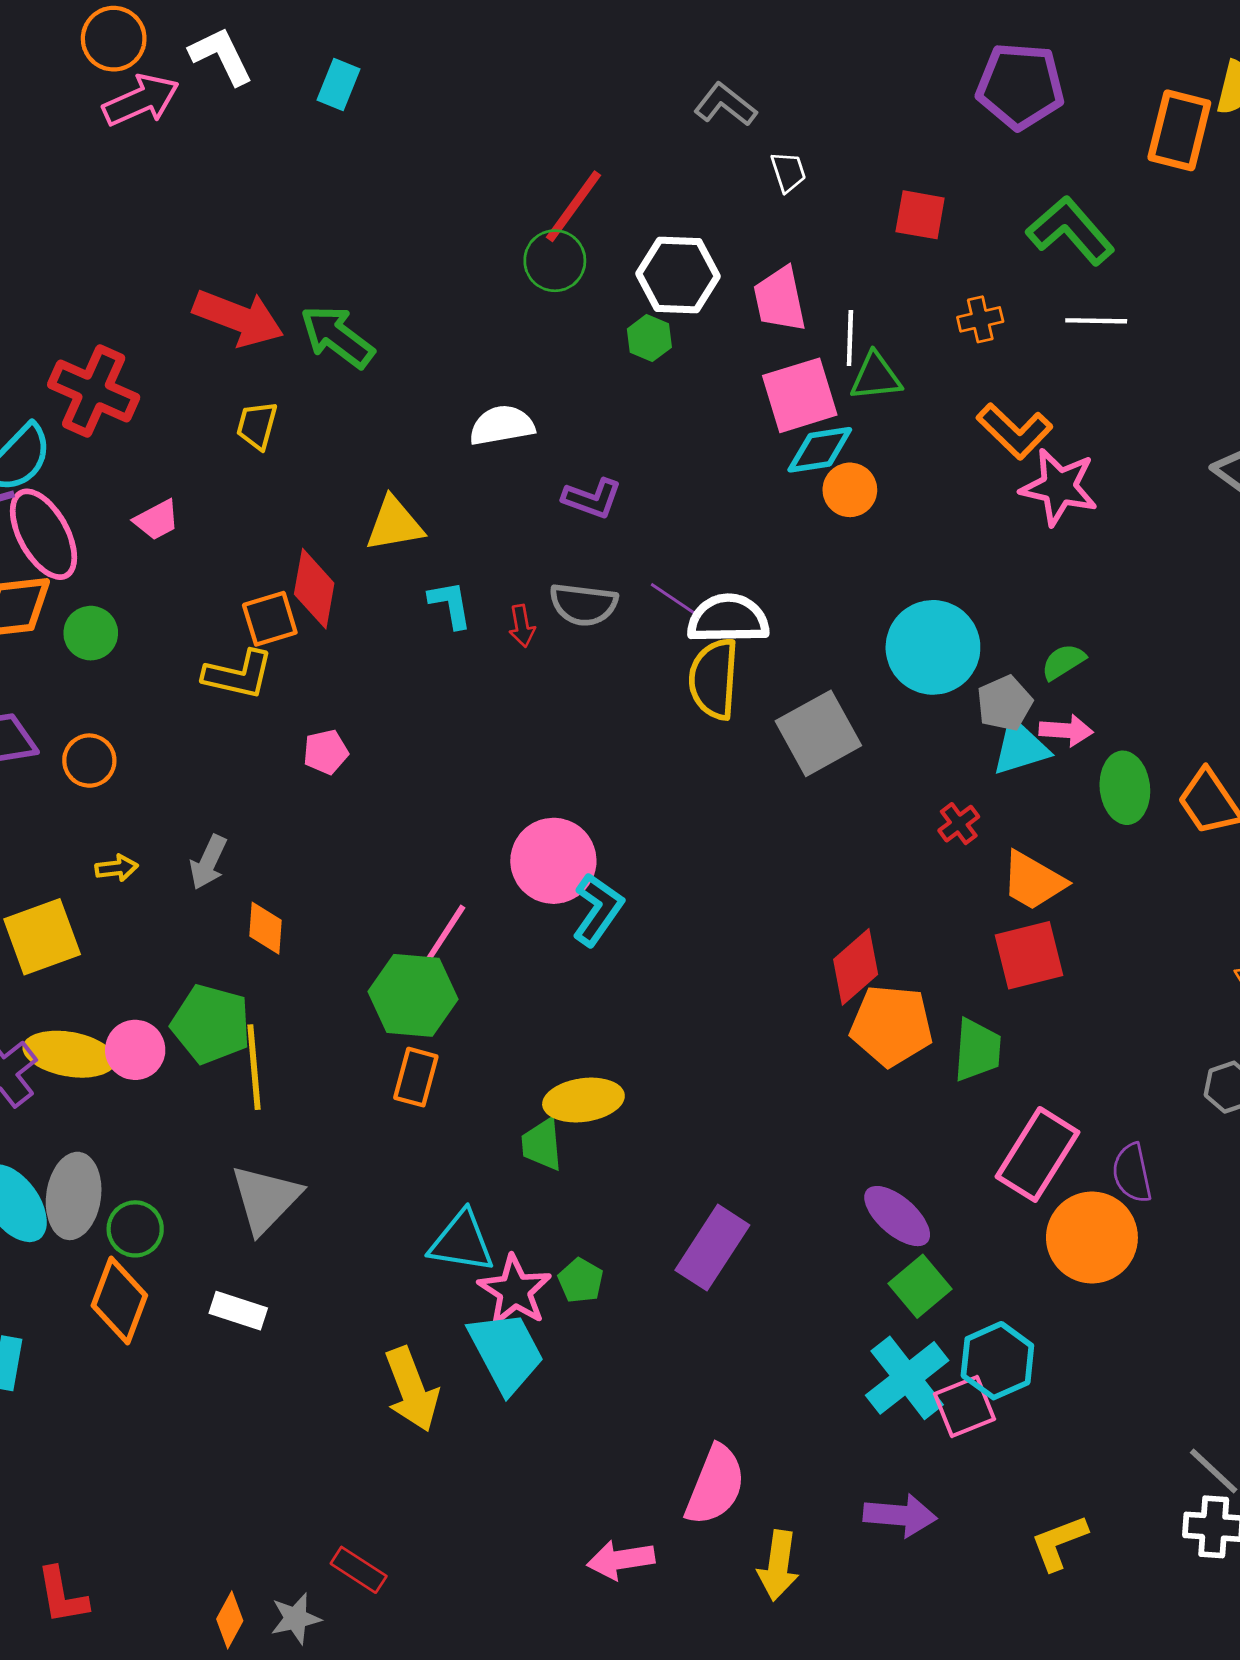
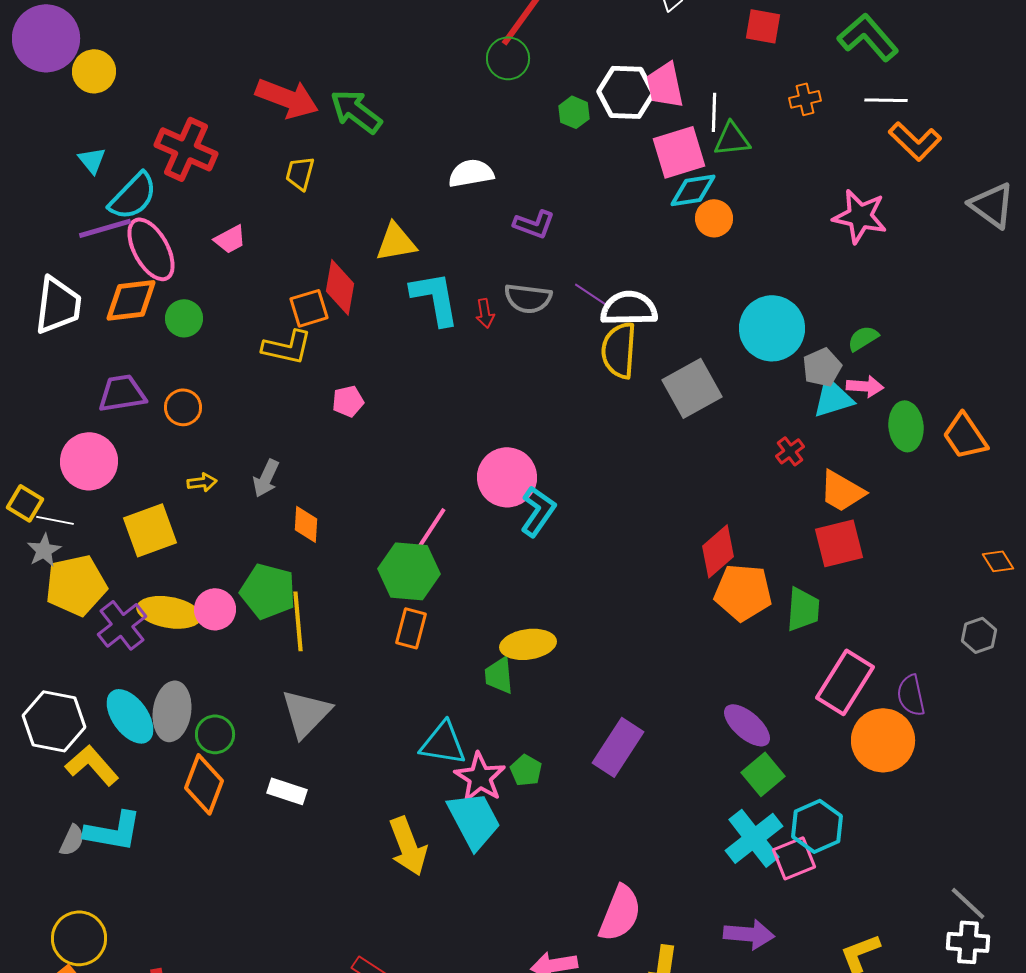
white hexagon: (678, 275) -> (626, 92), moved
orange L-shape: (1015, 431) -> (915, 141), moved
cyan L-shape: (450, 604) -> (435, 298), size x1.6

